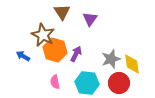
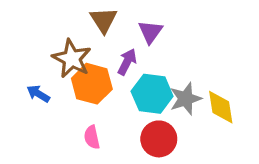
purple arrow: (76, 54) -> (127, 62), moved
cyan hexagon: (87, 83) -> (152, 94), moved
red circle: (119, 83) -> (159, 139), moved

